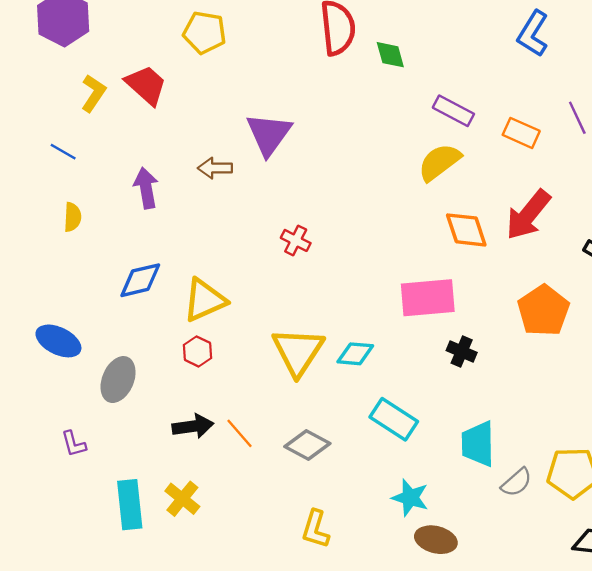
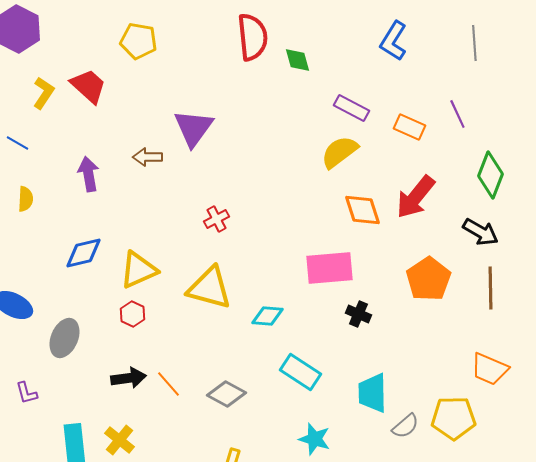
blue L-shape: (533, 34) -> (393, 41), moved
red cross: (296, 240) -> (216, 219), turned 35
yellow triangle: (298, 351) -> (209, 288), moved, turned -48

